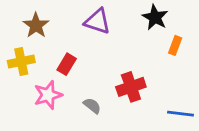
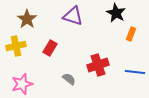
pink star: (48, 95) -> (22, 84), moved
blue line: (180, 114) -> (135, 72), moved

